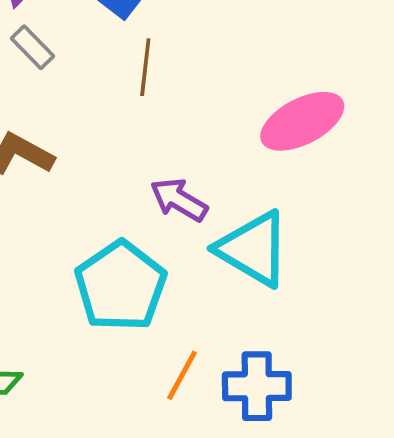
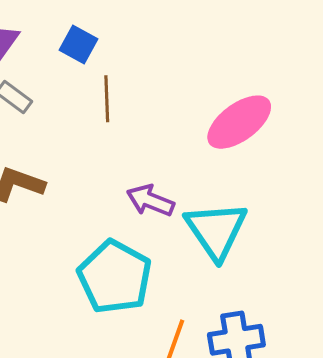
cyan triangle: (253, 249) -> (216, 230), turned 34

